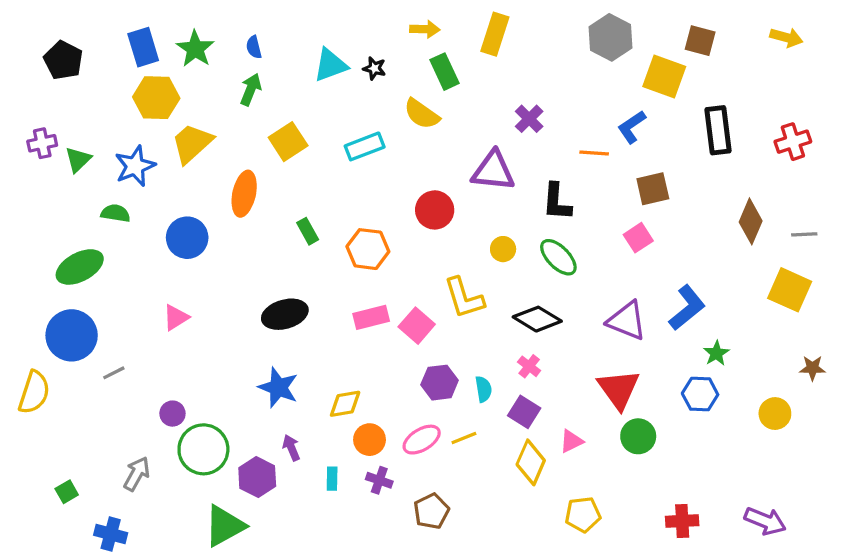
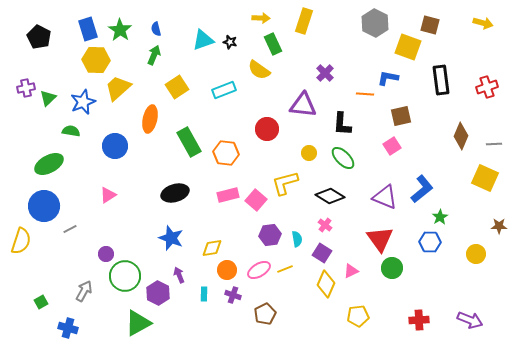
blue L-shape: (632, 127) -> (388, 78), turned 45
green rectangle: (308, 231) -> (189, 142), size x1.8
yellow L-shape: (464, 298) -> (285, 183), turned 92

